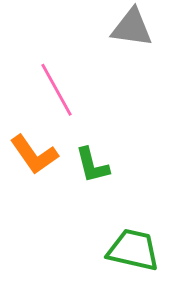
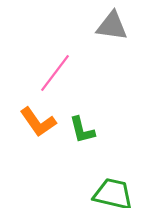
pink line: (56, 90) -> (55, 73), turned 66

